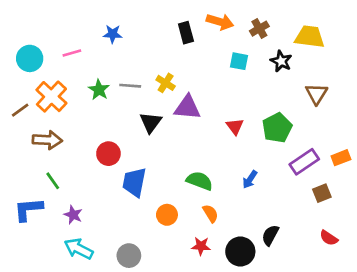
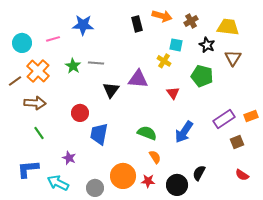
blue star: (113, 34) -> (83, 25), size x1.5
yellow cross: (166, 83) -> (164, 61), moved
brown triangle: (316, 94) -> (233, 58), moved
green pentagon: (277, 128) -> (202, 76), moved, turned -30
blue arrow: (250, 179) -> (184, 132), size x1.6
blue L-shape: (28, 209) -> (28, 169), moved
purple star: (73, 215) -> (69, 158), moved
orange circle: (167, 215) -> (123, 176), moved, size x1.6

